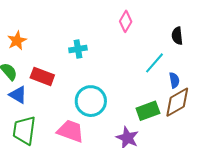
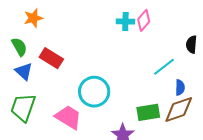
cyan cross: (78, 49) -> (125, 22), moved

